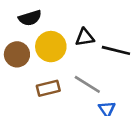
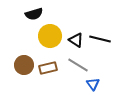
black triangle: (85, 37) -> (76, 40), moved, turned 42
brown circle: (17, 54) -> (24, 65), moved

